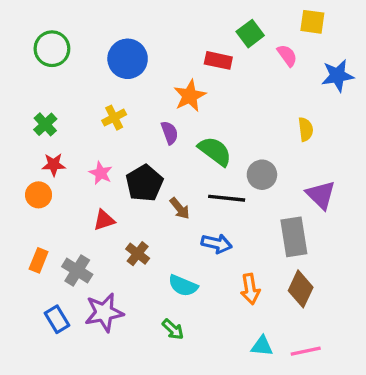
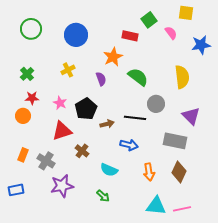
yellow semicircle: (306, 129) -> (182, 77), size x1.6
green semicircle: (215, 151) -> (138, 77), moved
brown arrow: (180, 208) -> (107, 124), turned -64
red triangle: (104, 220) -> (62, 131), size x1.5
gray rectangle: (294, 237) -> (175, 141), turned -70
blue rectangle: (57, 319) -> (16, 190), moved, turned -70
cyan triangle: (262, 346) -> (156, 206), size x1.5

